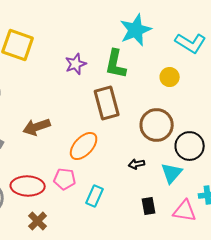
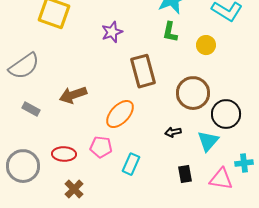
green L-shape: (116, 64) -> (170, 32), moved, size x0.7
red ellipse: (28, 186) -> (64, 154), size x0.7

